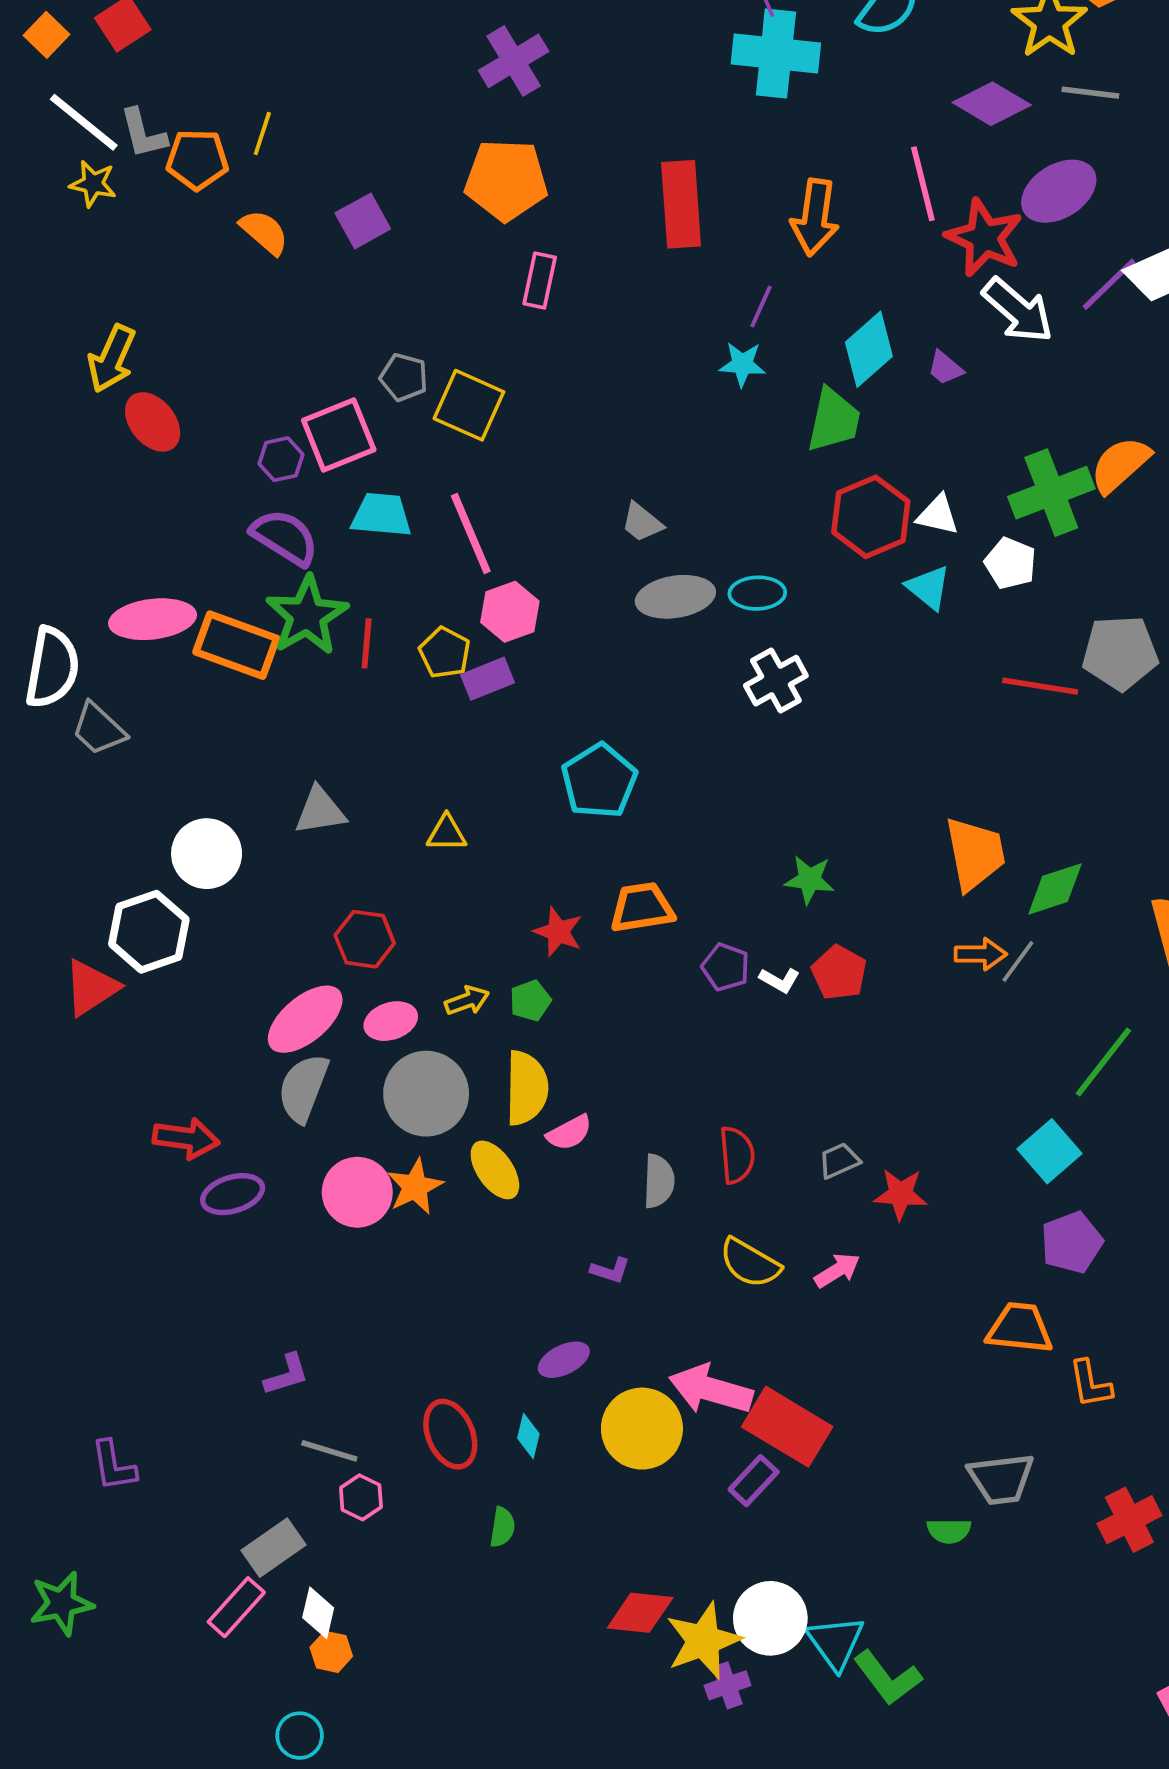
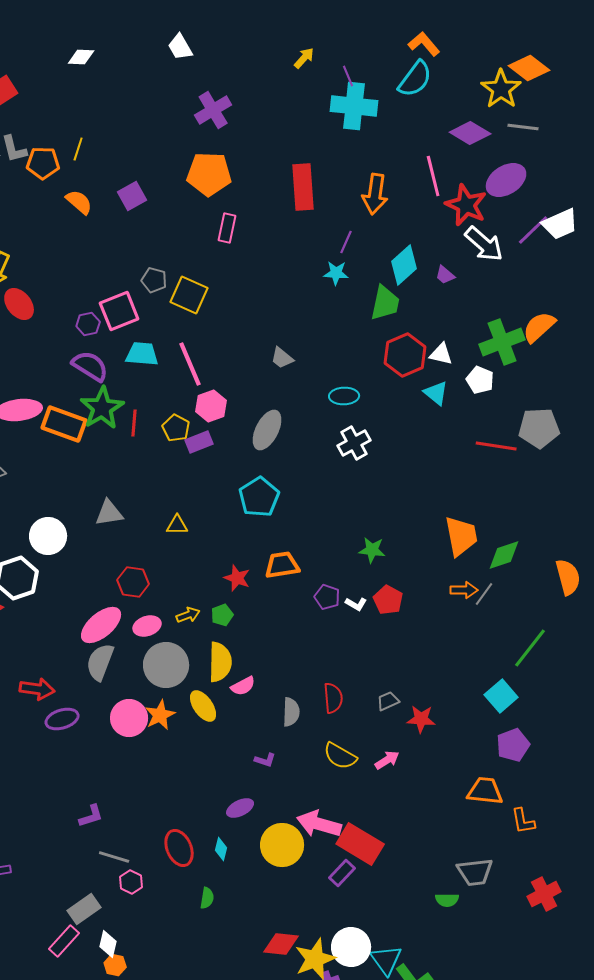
gray ellipse: (675, 597) -> (267, 430), moved, turned -54

